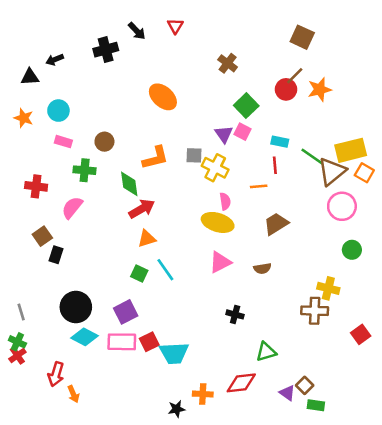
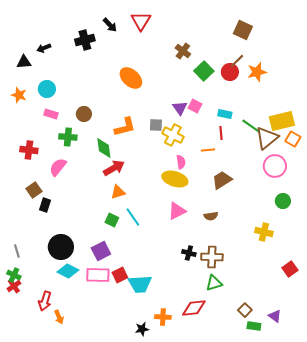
red triangle: (175, 26) -> (141, 21), size x1.5
green square: (246, 106) -> (204, 71), moved
brown cross: (315, 311) -> (212, 257), moved
purple triangle: (287, 393) -> (275, 316), moved

